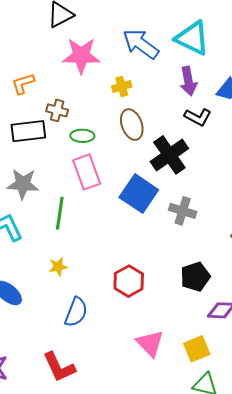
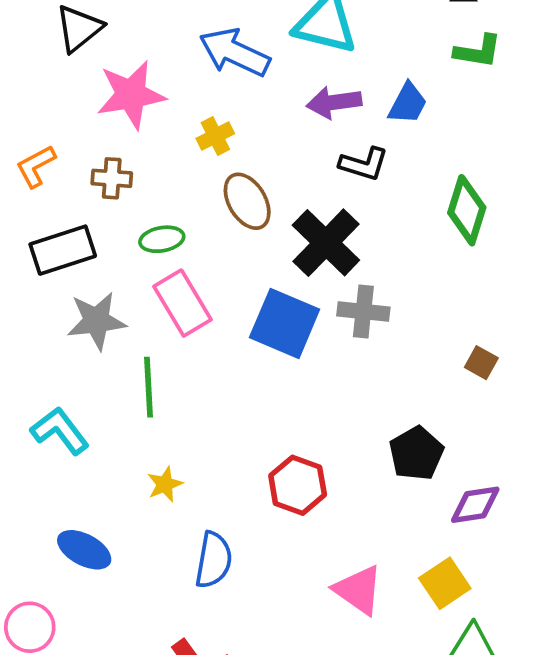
purple arrow: (188, 81) -> (334, 102), turned 104
brown cross: (57, 110) -> (112, 178), moved
gray star: (23, 184) -> (96, 321), moved
gray cross: (183, 211) -> (363, 311), moved

